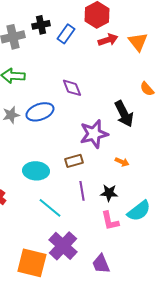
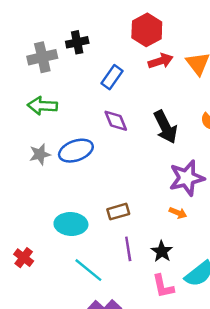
blue rectangle: (66, 34) -> (112, 77), moved
black arrow: (124, 114) -> (166, 127), moved
purple star: (94, 134) -> (187, 178), moved
black star: (109, 193) -> (162, 251), turned 30

